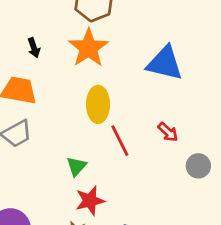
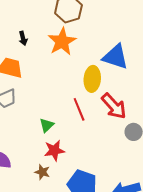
yellow ellipse: (98, 104) -> (92, 79), moved
red arrow: (168, 132) -> (114, 106), size x1.8

